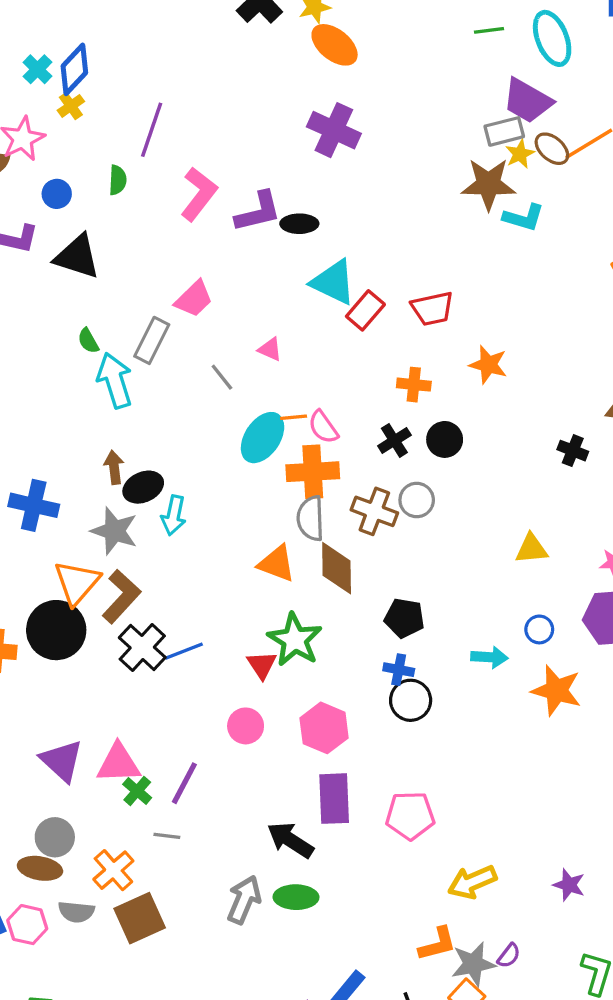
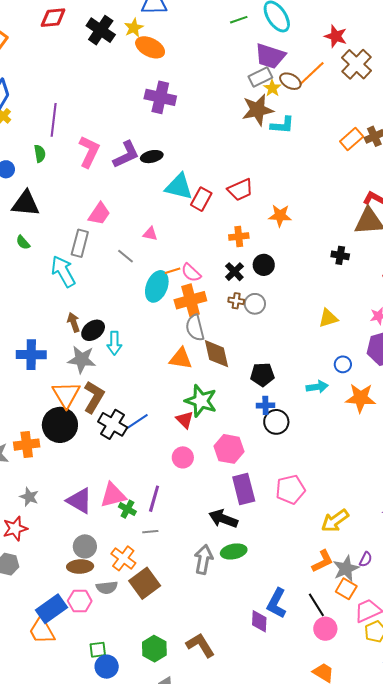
green semicircle: (88, 341) -> (23, 242), moved
brown cross: (374, 511) -> (236, 301), moved, size x0.6

